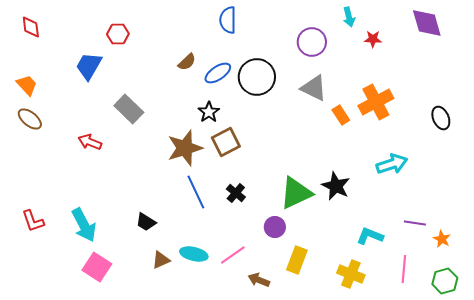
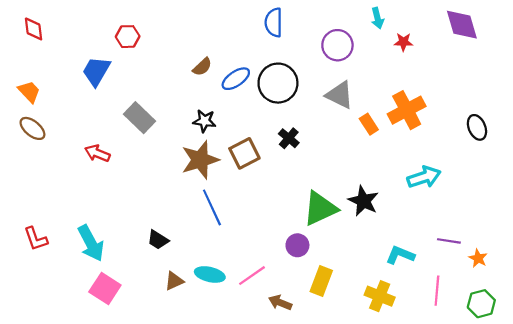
blue semicircle: (228, 20) -> (274, 22), moved
black star: (209, 112) -> (204, 121), moved, turned -30
black cross: (236, 193) -> (289, 138), moved

